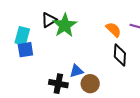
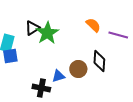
orange semicircle: (113, 30) -> (93, 25), moved
brown circle: (90, 84) -> (78, 69), moved

